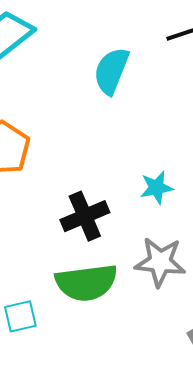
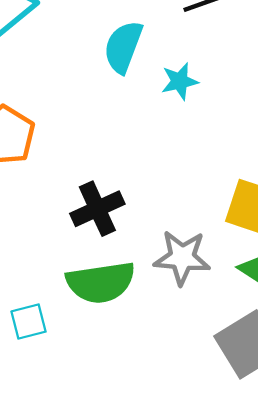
cyan star: (156, 188) -> (180, 81), moved

